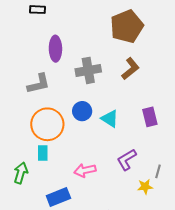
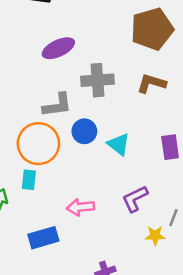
purple ellipse: (55, 49) -> (58, 48), turned 60
brown L-shape: (130, 69) -> (151, 83), turned -130
gray L-shape: (39, 84) -> (57, 105), moved

